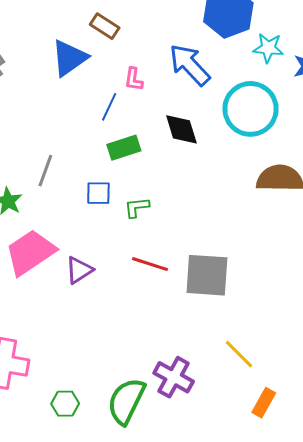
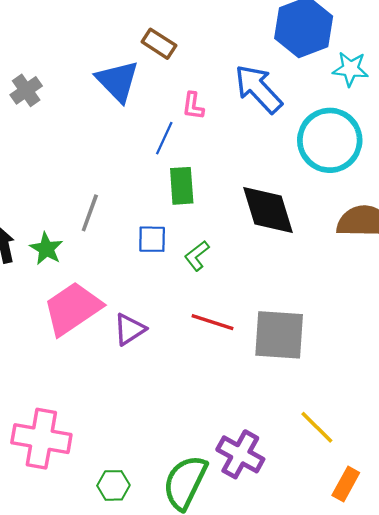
blue triangle: (69, 58) -> (118, 81), turned -39
black diamond: (181, 129) -> (268, 210), moved, size x1.4
green rectangle: (124, 148) -> (182, 186), turned -76
green L-shape: (137, 207) -> (197, 256), turned -32

